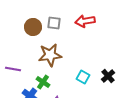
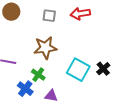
brown circle: (33, 27) -> (11, 12), moved
cyan square: (83, 77) -> (78, 70), size x1.6

